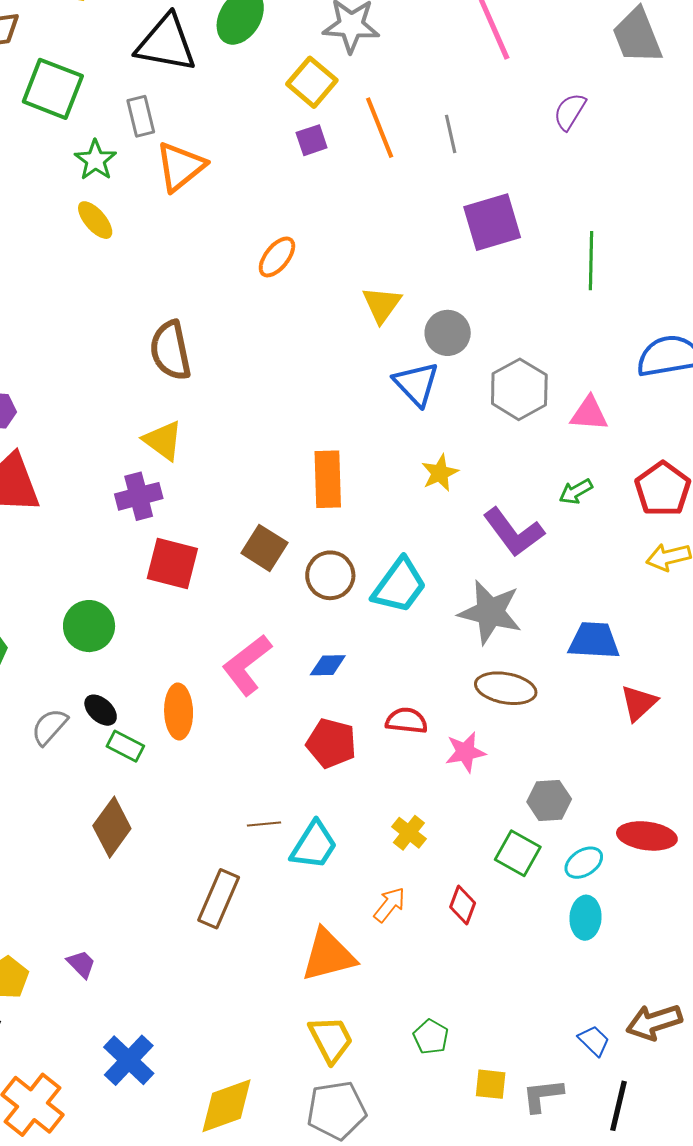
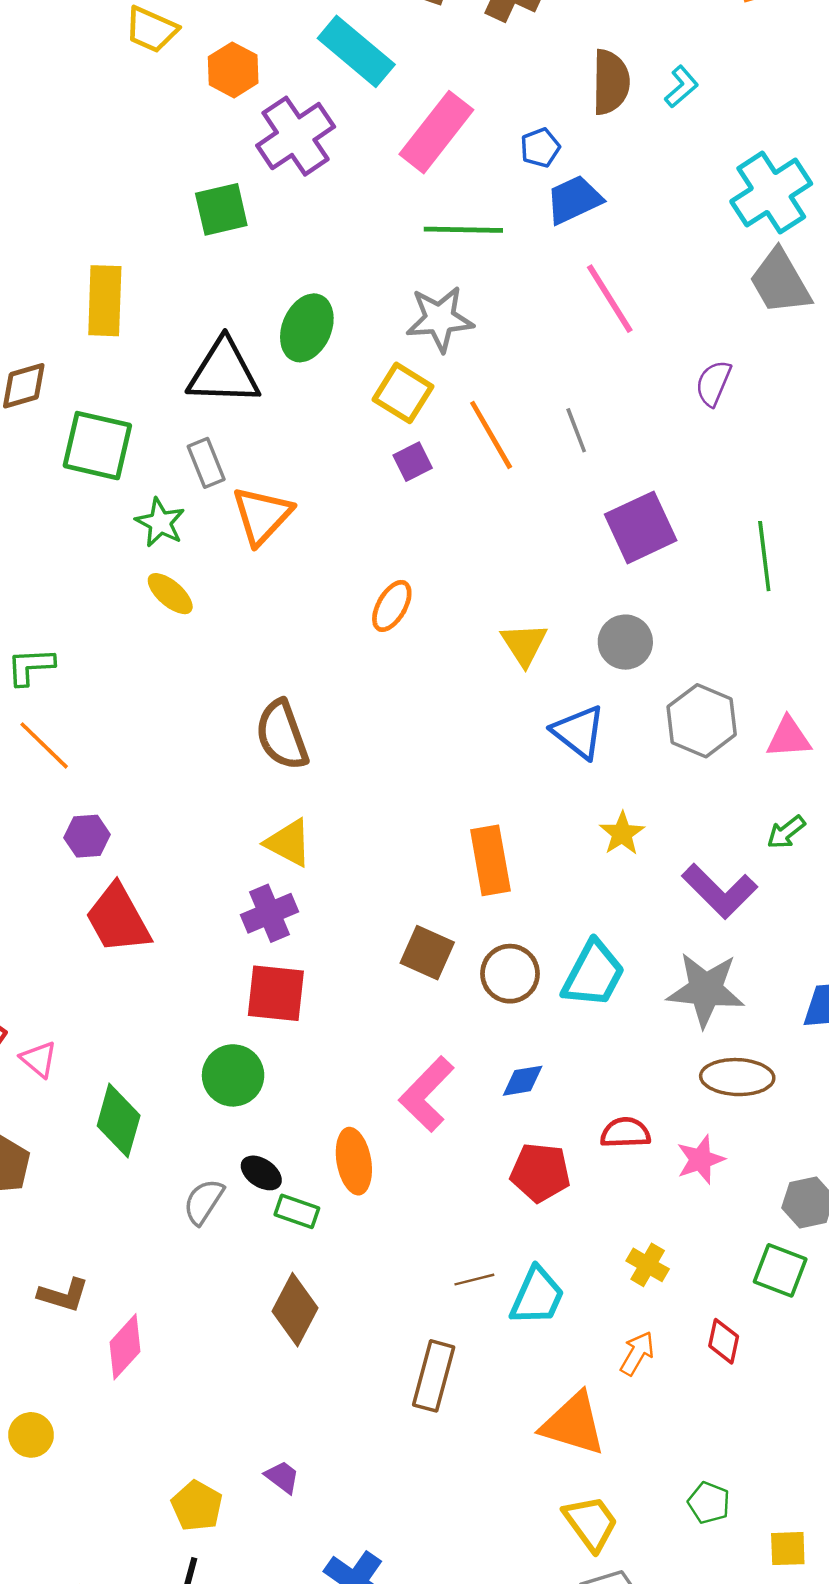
gray circle: (448, 333) -> (625, 642), moved
red square: (172, 563) -> (276, 993), moved
orange triangle: (328, 955) -> (573, 1424), turned 40

